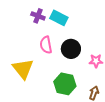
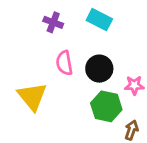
cyan rectangle: (59, 18) -> (99, 20), moved
green hexagon: (65, 84) -> (106, 106), moved

